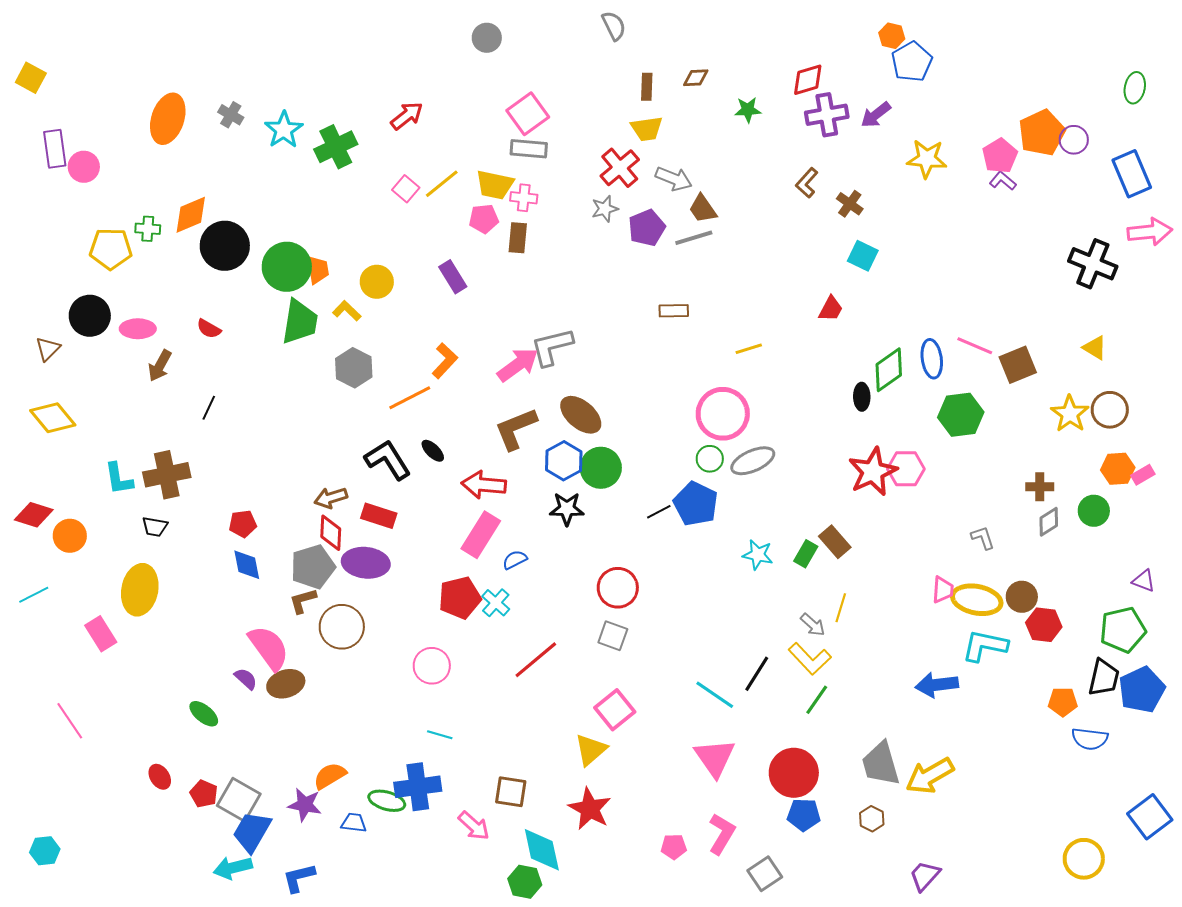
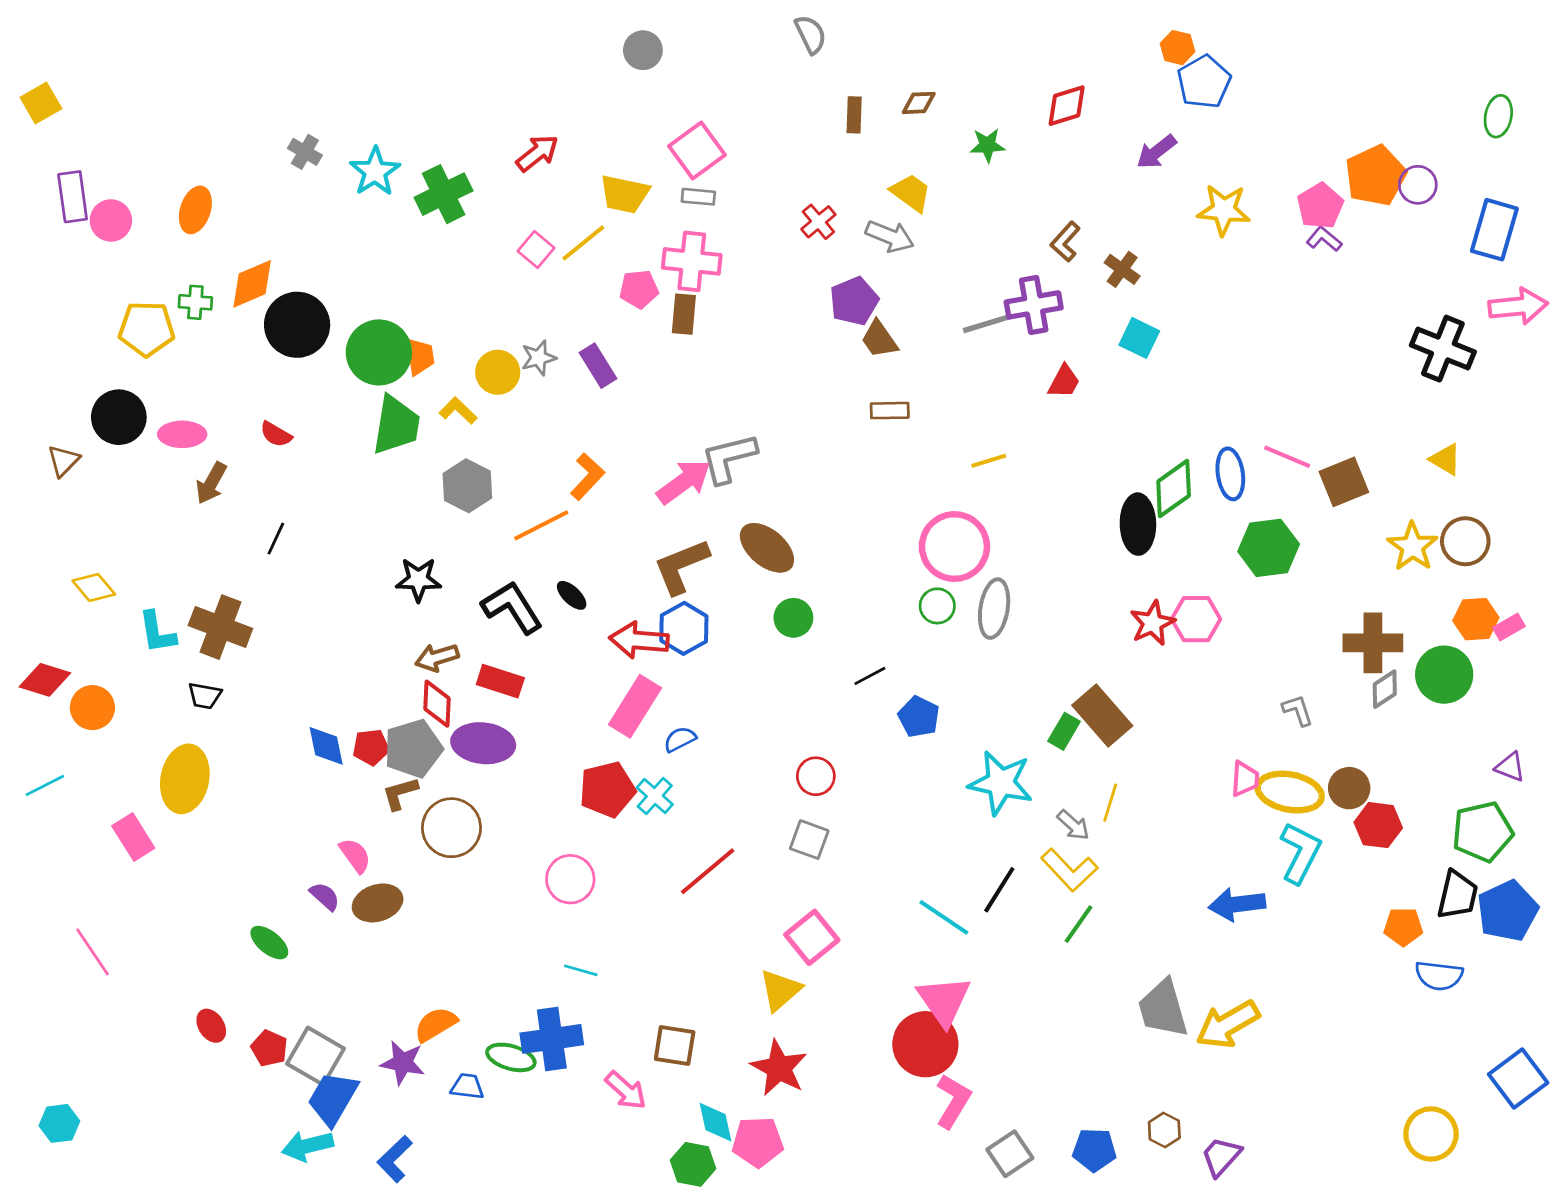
yellow square: (31, 78) -> (41, 103), turned 32
purple cross: (827, 115) -> (1034, 305), moved
orange ellipse: (168, 119) -> (195, 210), moved, size x0.7
yellow trapezoid: (647, 129) -> (911, 193), moved, turned -136
gray rectangle: (529, 149) -> (698, 197), size x0.7
red cross: (620, 168) -> (818, 222), size x0.7
blue rectangle: (1132, 174) -> (1494, 230), turned 39
yellow trapezoid: (495, 185) -> (624, 194), moved
pink cross: (524, 198) -> (692, 261), size x1.6
gray star: (605, 209) -> (539, 358), moved
brown trapezoid: (703, 209) -> (879, 339), moved
gray line: (694, 238) -> (987, 323), moved
red trapezoid: (831, 309) -> (1064, 382), moved
black ellipse: (862, 397) -> (1138, 524), size x1.6
yellow diamond: (53, 418) -> (94, 587), moved, size x0.7
blue hexagon: (564, 461) -> (684, 628), moved
gray ellipse: (753, 461) -> (994, 609), turned -57
green circle: (601, 468) -> (793, 618), size x0.7
red star: (873, 472) -> (1152, 623), size x0.7
brown cross: (167, 475) -> (220, 627), turned 33
brown cross: (1040, 487) -> (1373, 643), size x1.6
blue pentagon: (696, 504) -> (919, 717), moved, size x0.7
black star: (567, 509) -> (418, 580), moved
green circle: (1094, 511) -> (1444, 675), size x1.4
red pentagon: (243, 524) -> (371, 747), moved
brown rectangle: (835, 542) -> (1102, 715), size x1.4
cyan star: (758, 555) -> (1001, 783), moved, size x1.6
red circle: (618, 588) -> (816, 776), size x0.7
cyan L-shape: (985, 646) -> (1300, 853), turned 105
pink semicircle: (269, 648) -> (355, 855), size x0.6
red circle: (794, 773) -> (925, 1044), moved
blue pentagon: (804, 815) -> (1094, 1150), moved
brown hexagon: (872, 819) -> (1164, 1130), moved
pink pentagon: (674, 847) -> (758, 1142), moved, size x1.5
cyan diamond: (542, 850) -> (715, 1122), size x0.7
blue L-shape: (299, 878) -> (395, 1159), turned -30

